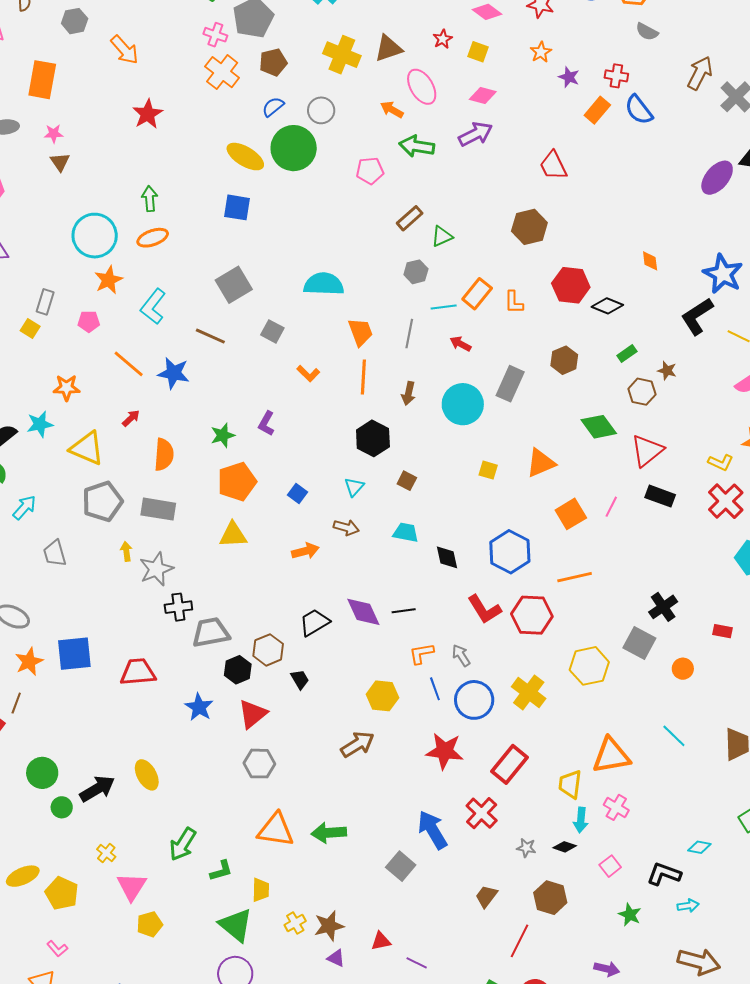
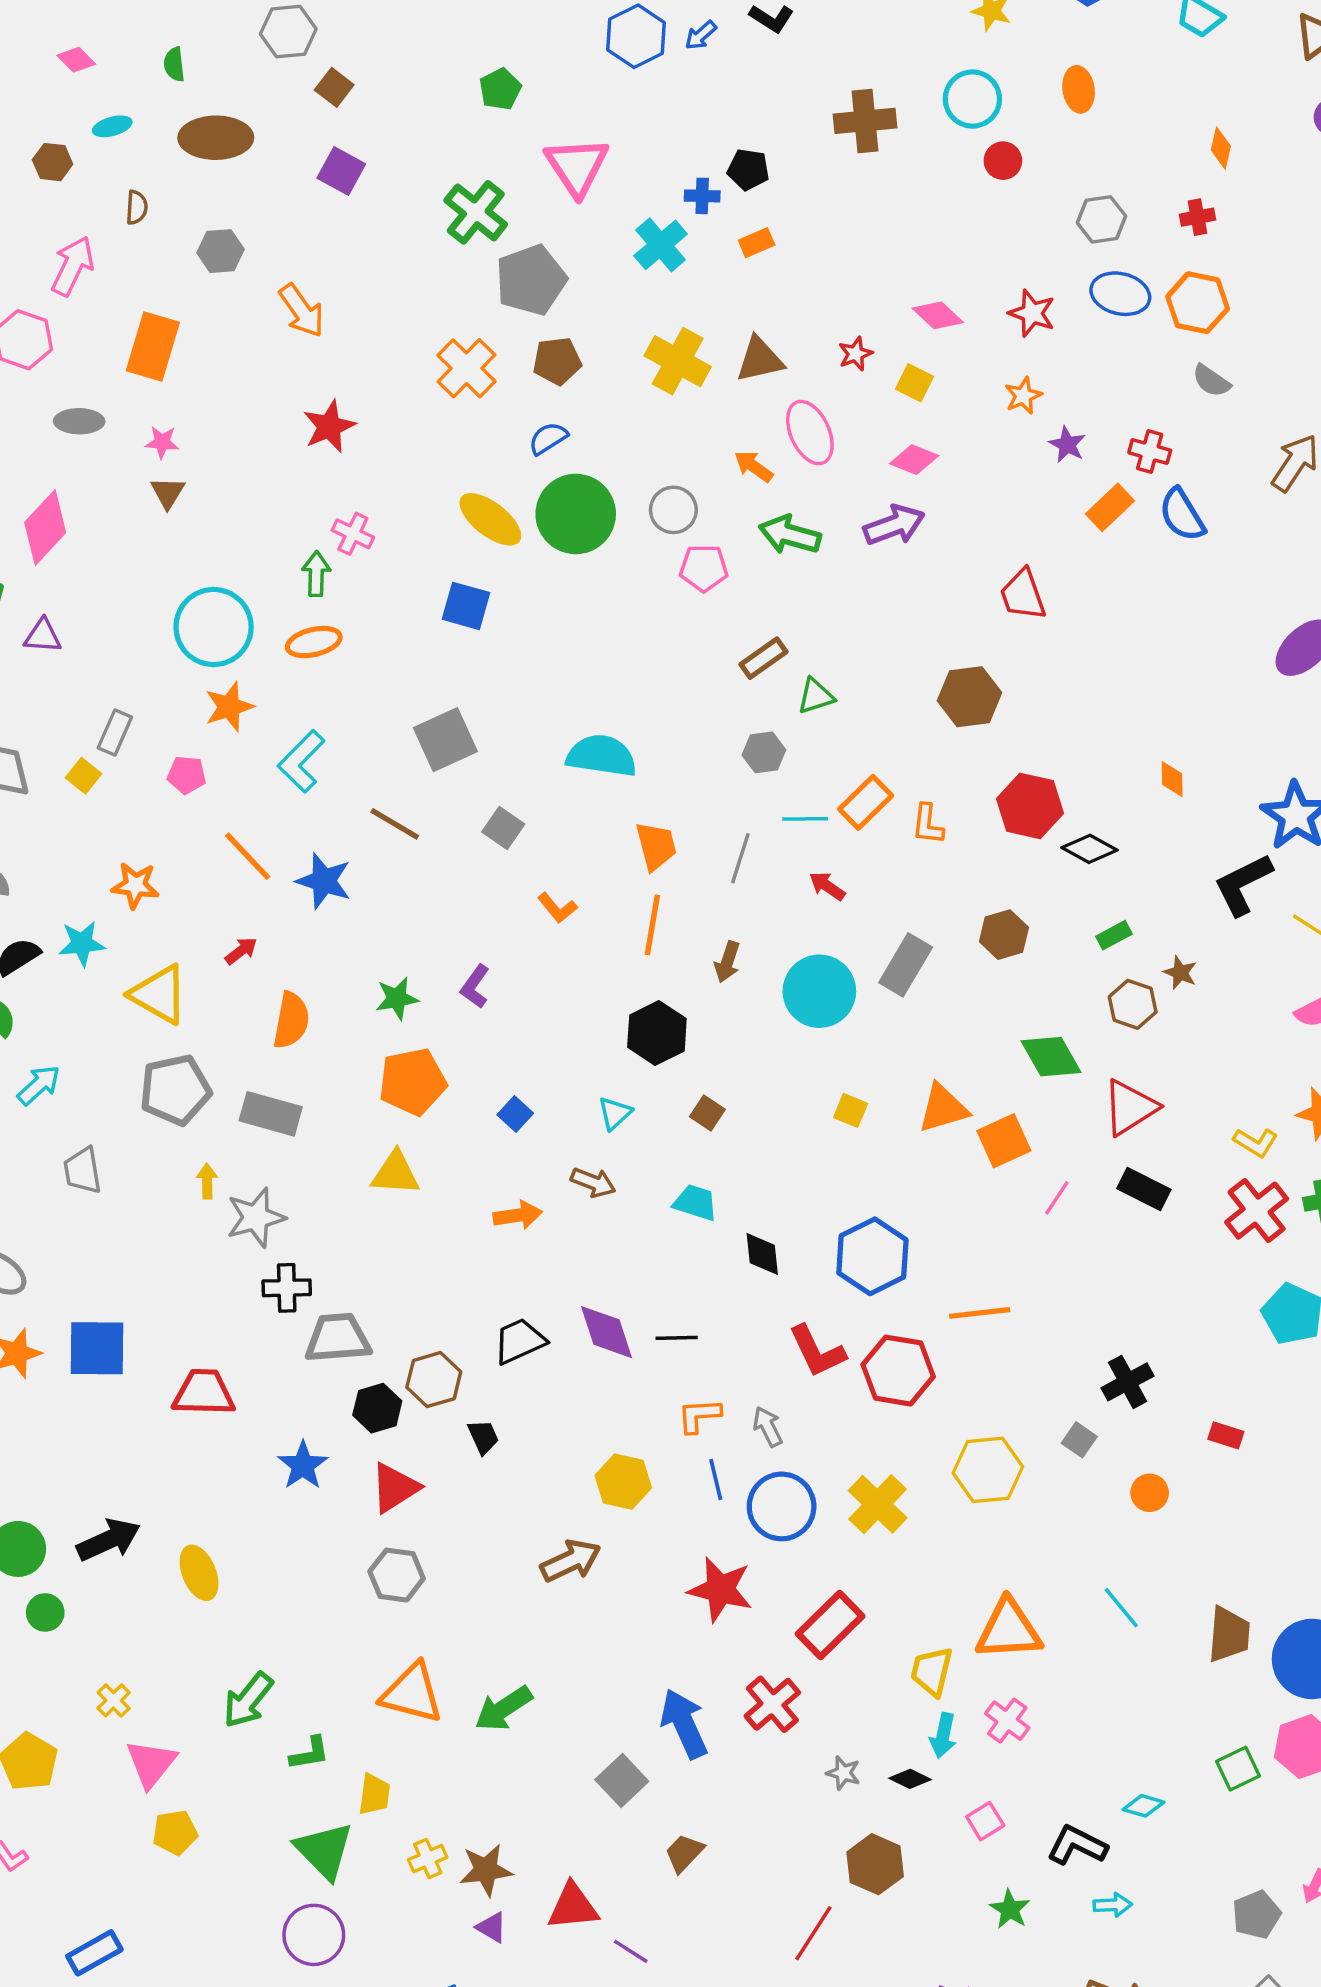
pink cross: (215, 35) -> (353, 534), moved
gray circle: (321, 110) -> (673, 510), moved
orange square: (571, 514) -> (1004, 1141), moved
gray square: (639, 643) -> (1079, 1440), size x0.6
black arrow: (97, 789) -> (109, 1540), moved
green arrow: (329, 833) -> (503, 1709), turned -36
brown trapezoid: (486, 896) -> (684, 1853), moved
red triangle: (381, 941) -> (573, 1907), size x1.5

